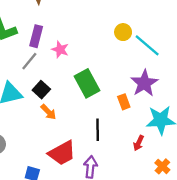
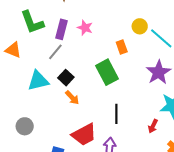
pink star: (60, 50) -> (85, 28), moved
orange rectangle: (124, 102) -> (122, 47), moved

